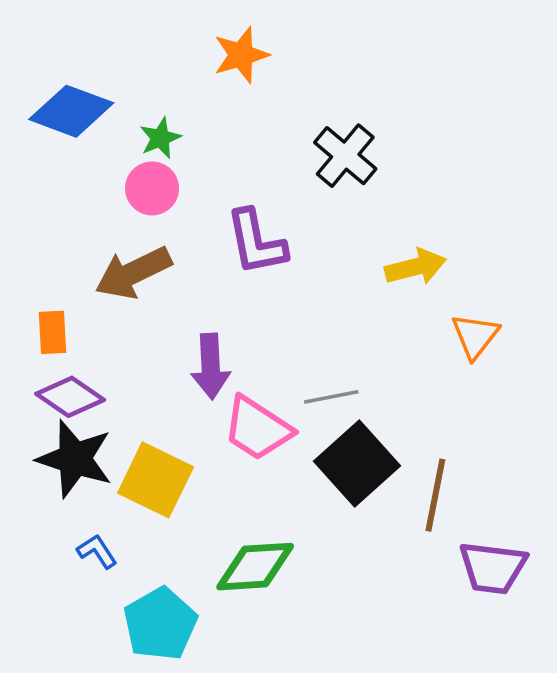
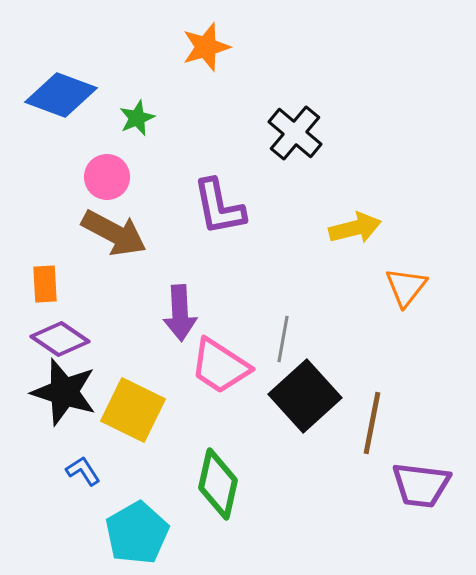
pink circle: (152, 188) -> (107, 177), moved
brown arrow: (133, 273) -> (114, 233), turned -126
gray line: (331, 397) -> (283, 339), turned -69
green diamond: (255, 567) -> (218, 484), turned -74

